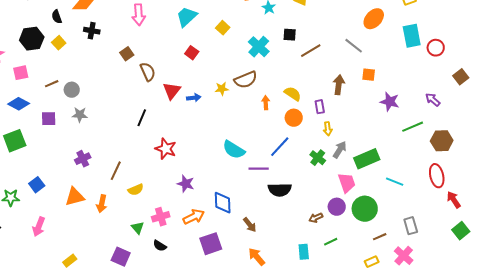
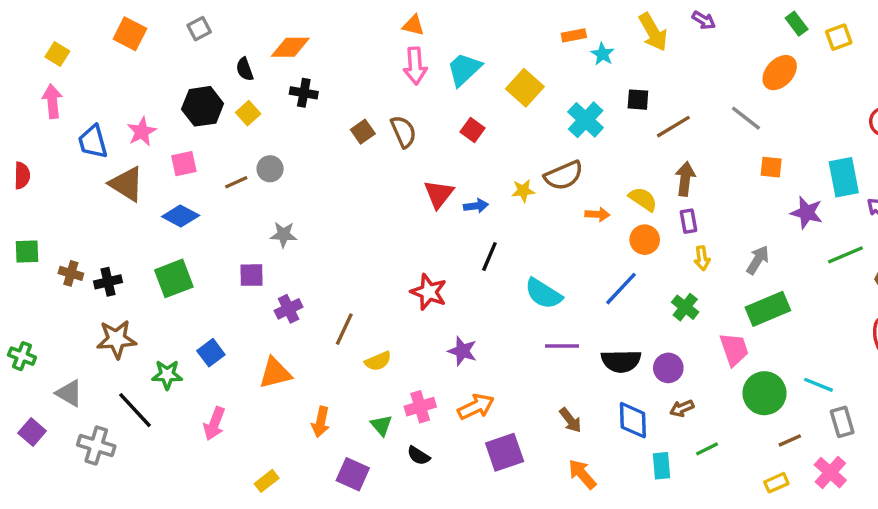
pink arrow: (139, 15) -> (415, 66), moved
yellow square: (223, 28) -> (525, 88), size x1.5
cyan rectangle: (412, 36) -> (844, 177), moved
brown semicircle: (148, 72) -> (403, 132), moved
brown arrow: (339, 85) -> (685, 179), moved
gray circle: (72, 90) -> (270, 169), moved
orange arrow: (266, 103) -> (597, 214), turned 96
black line: (142, 118) -> (489, 257), moved
purple square: (49, 119) -> (251, 275), moved
gray arrow: (340, 150) -> (758, 260), moved
purple line: (259, 169) -> (562, 346), moved
cyan line: (395, 182) -> (818, 385), moved
blue diamond: (223, 203) -> (633, 420), moved
orange arrow: (102, 204) -> (321, 422), moved
purple circle: (337, 207) -> (668, 368), moved

